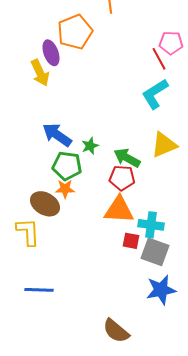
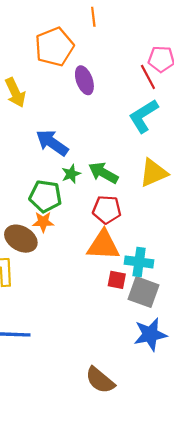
purple ellipse: (51, 53) -> (84, 80), moved
blue arrow: (57, 135) -> (52, 143), moved
green arrow: (127, 158) -> (103, 173), moved

